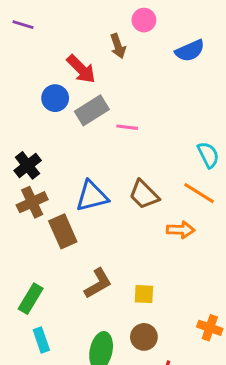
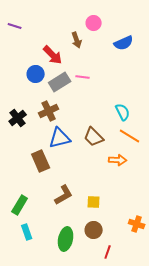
pink line: (127, 127) -> (83, 77), moved
cyan semicircle: (208, 155) -> (123, 112), moved
brown cross: (32, 202) -> (49, 111), moved

